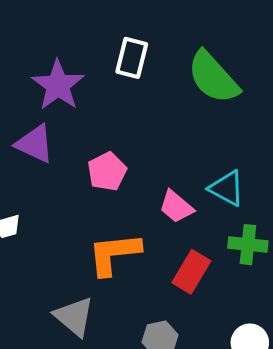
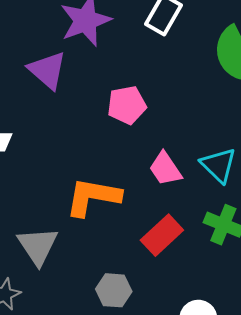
pink pentagon: (107, 172) -> (127, 105), moved

